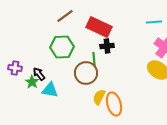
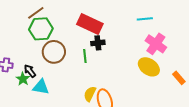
brown line: (65, 16) -> (36, 13), moved
green hexagon: (62, 47) -> (41, 29), moved
brown circle: (86, 73) -> (54, 52), moved

